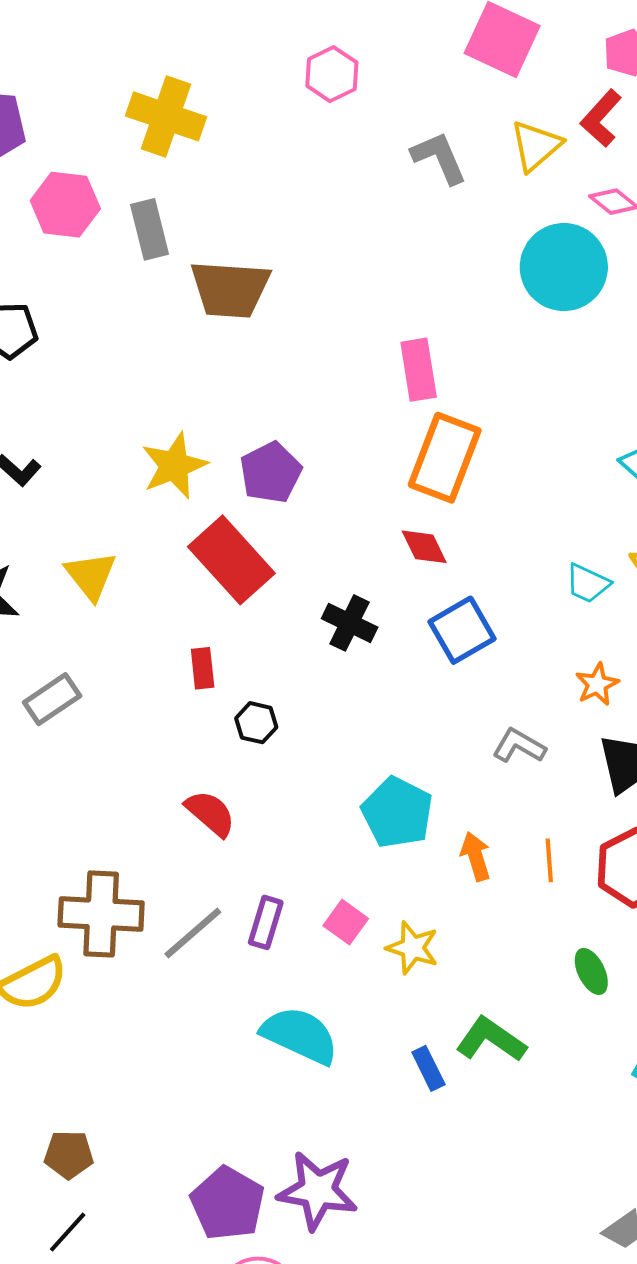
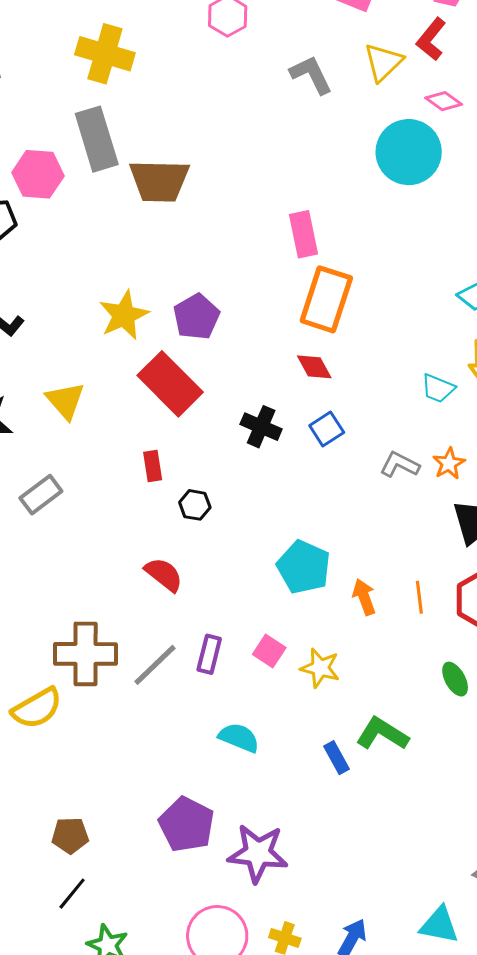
pink hexagon: (65, 205) -> (38, 174), moved
gray rectangle: (149, 229) -> (97, 139), size x1.4
blue square: (462, 630) -> (327, 429), moved, size x0.7
gray L-shape: (519, 746) -> (400, 465), moved
cyan semicircle: (300, 1035) -> (239, 738), size x0.7
purple pentagon: (228, 1203) -> (187, 824), moved

